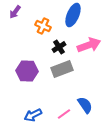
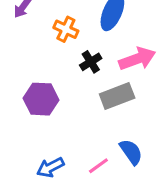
gray rectangle: (62, 69) -> (117, 96), moved

